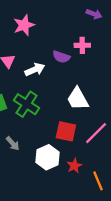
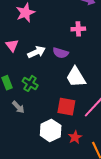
purple semicircle: (61, 57) -> (61, 53), moved
green cross: (27, 104) -> (30, 83), size x0.7
gray arrow: (13, 143) -> (18, 107), moved

